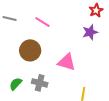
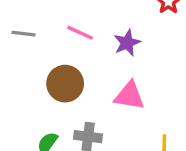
purple star: (90, 32) -> (127, 43), moved

